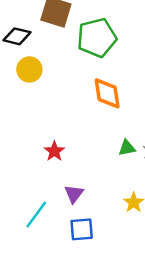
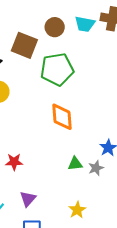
red star: (54, 151) -> (14, 162), turned 30

